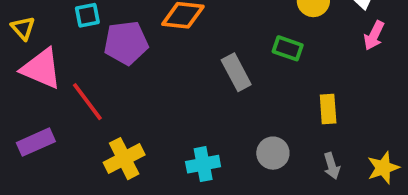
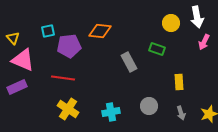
red line: (87, 102) -> (63, 78), moved, turned -45
purple rectangle: (36, 142) -> (17, 87), moved
yellow cross: (124, 159) -> (68, 109), turned -30

